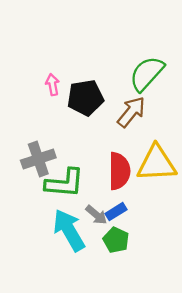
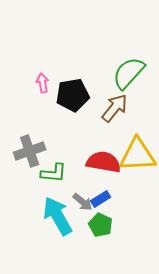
red semicircle: (119, 171) -> (104, 162), turned -80
green L-shape: (65, 183) -> (54, 173), size x0.7

